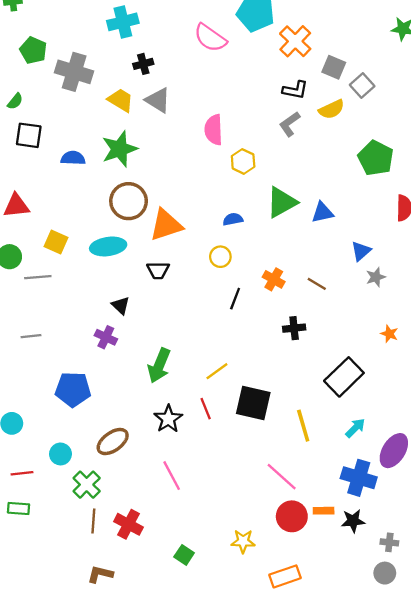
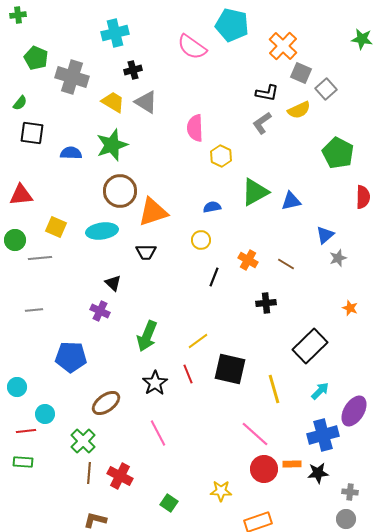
orange cross: (295, 41) -> (283, 46), moved
cyan circle: (60, 454) -> (45, 414), moved
blue cross: (359, 478) -> (323, 435), turned -32

